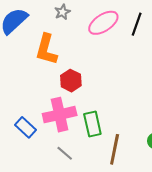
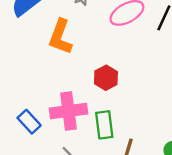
red hexagon: (71, 81) -> (106, 78), moved

